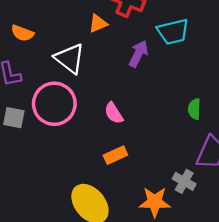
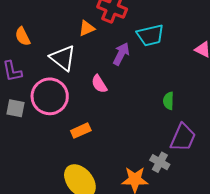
orange semicircle: (22, 33) -> (23, 36), turned 42
pink semicircle: (114, 113) -> (99, 84), moved
orange rectangle: (115, 155) -> (81, 131), moved

